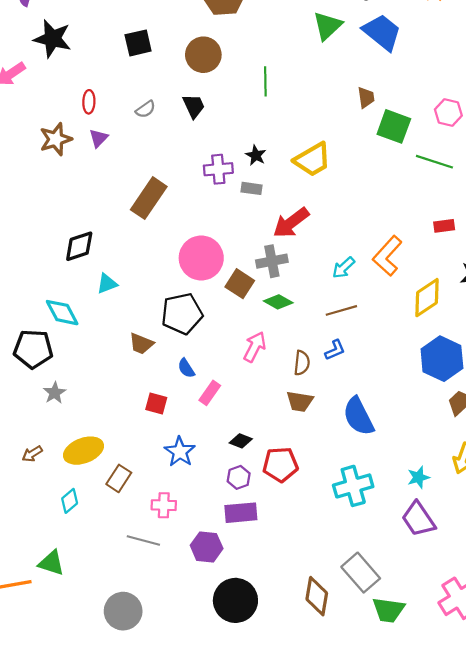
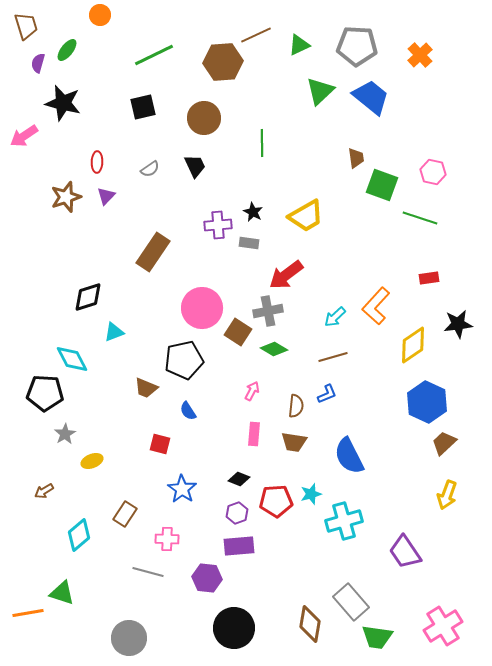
pink arrow: (255, 347) -> (252, 391), size x0.7
pink rectangle: (210, 393) -> (254, 434), moved, turned -30
yellow ellipse: (84, 451) -> (92, 461), moved, size x0.6
cyan star: (418, 477) -> (311, 494), moved
cyan diamond: (70, 501) -> (79, 535), size x1.4

